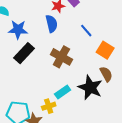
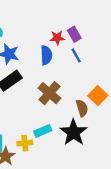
blue line: (86, 31) -> (76, 55), moved
brown semicircle: (106, 74) -> (82, 108), moved

